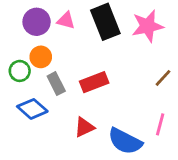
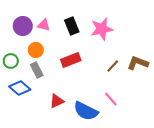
black rectangle: (105, 22) -> (72, 26), size x0.7
orange circle: (41, 57) -> (36, 50), moved
red rectangle: (94, 82) -> (71, 60), moved
pink line: (160, 124) -> (111, 99), turned -56

